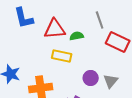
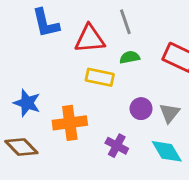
gray line: (100, 20) -> (125, 22), moved
green semicircle: (77, 36) -> (130, 57), moved

